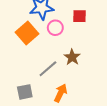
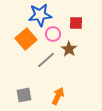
brown star: (72, 57) -> (69, 49), moved
gray line: (48, 69) -> (46, 60), moved

